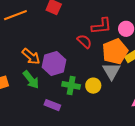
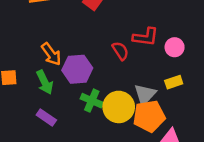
orange pentagon: (115, 51) -> (149, 116), moved
yellow circle: (93, 86) -> (119, 107), size x1.6
purple rectangle: (52, 105) -> (46, 118), moved

